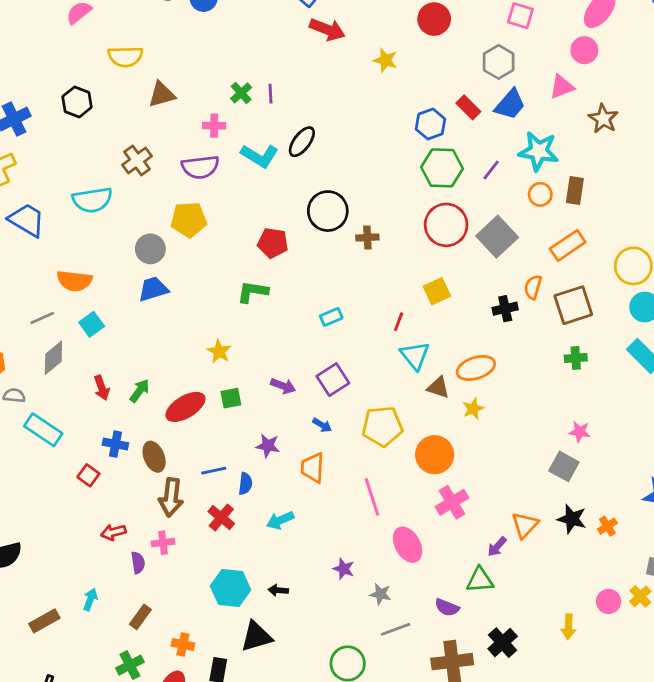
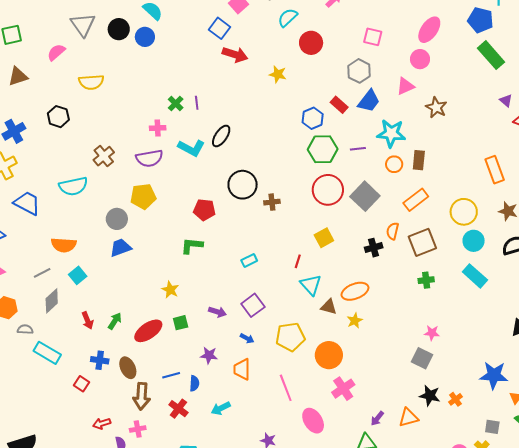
brown triangle: (162, 94) -> (18, 76), moved
purple line: (491, 170) -> (358, 149), turned 49
orange triangle: (525, 525) -> (408, 417), moved, turned 35

